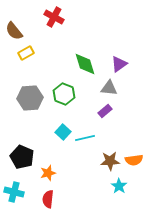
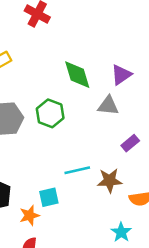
purple rectangle: (105, 111) -> (130, 143), moved
cyan square: (63, 132) -> (49, 197), moved, turned 35
brown star: (110, 161) -> (110, 181), moved

